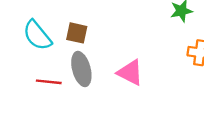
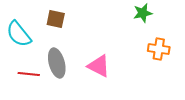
brown square: (77, 33) -> (56, 19), moved

